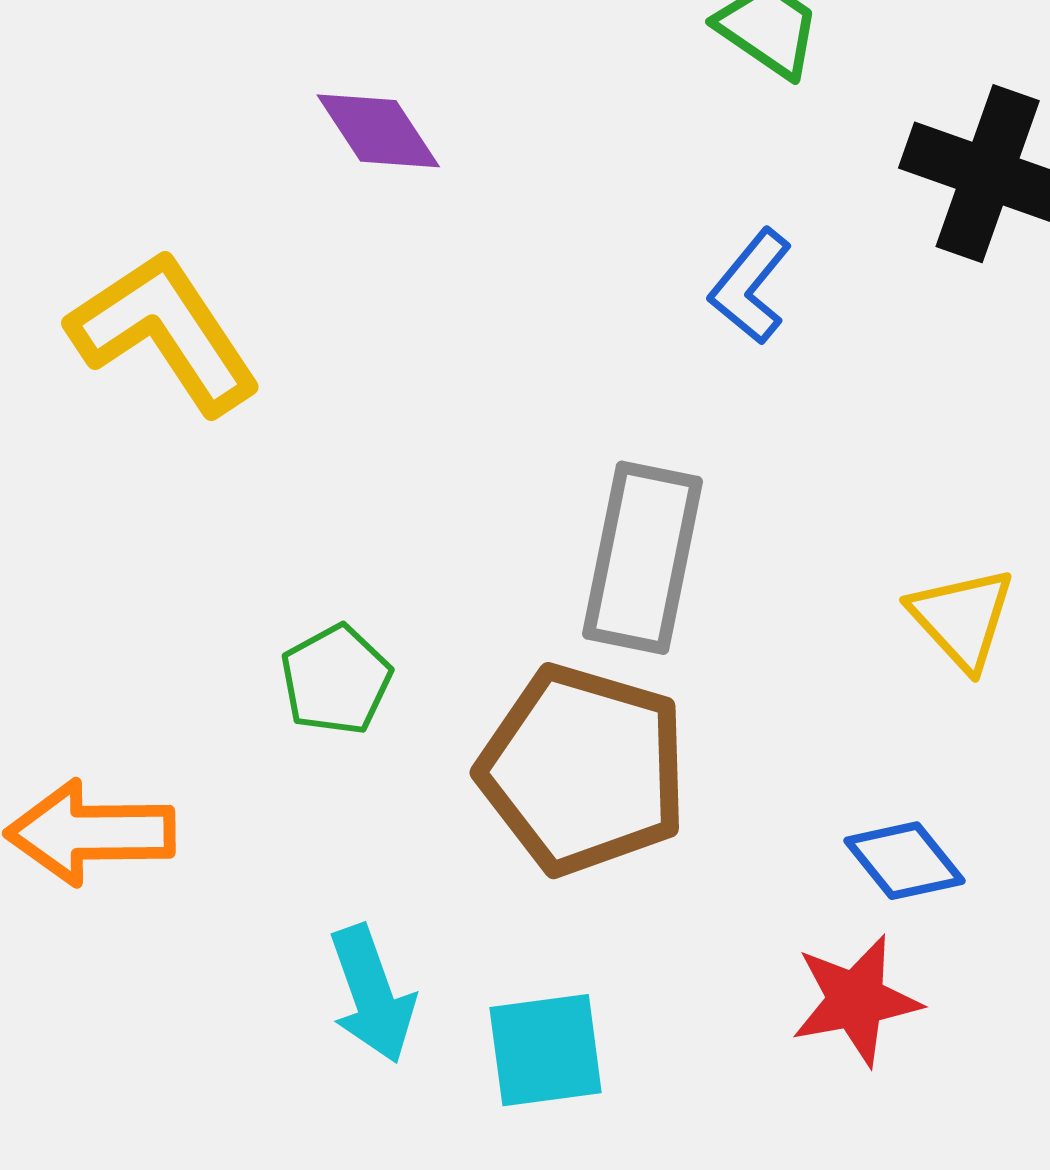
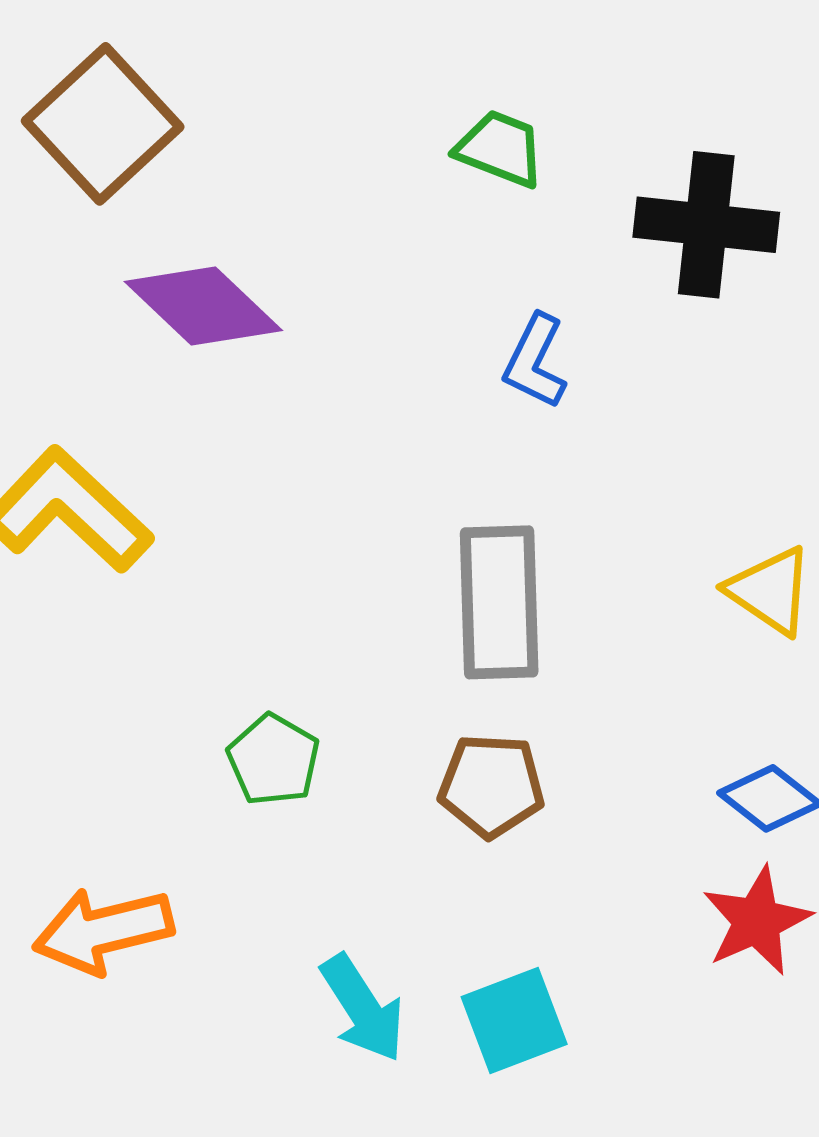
purple diamond: (378, 131) -> (203, 306), size x1.4
brown pentagon: (583, 770) -> (491, 786), size x0.6

